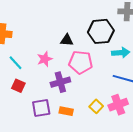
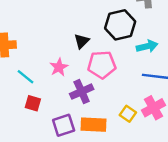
black triangle: (67, 40) -> (82, 41), turned -40
orange rectangle: (66, 111) -> (93, 125), size x1.5

